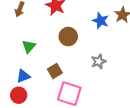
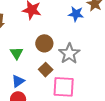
brown circle: (68, 37) -> (44, 43), moved
gray star: (99, 61) -> (69, 54), moved, size x1.5

